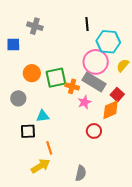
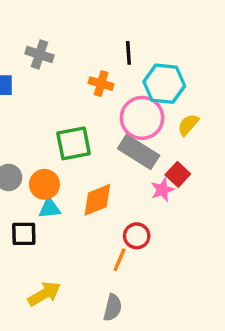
orange circle: (32, 73) -> (44, 184), moved
orange cross: (72, 86) -> (101, 84), moved
pink star: (84, 102) -> (162, 190), moved
orange diamond: (111, 110) -> (97, 200), moved
orange line: (49, 148) -> (120, 260), moved, turned 40

